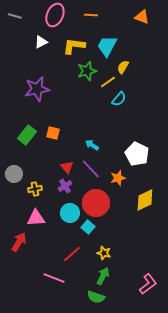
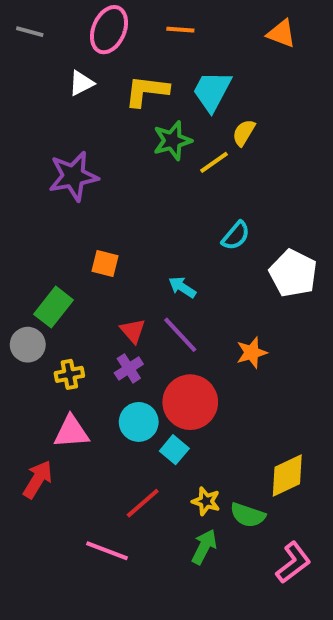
cyan semicircle: (119, 99) -> (236, 236), moved
green rectangle: (27, 135) -> (54, 307), moved
white pentagon: (137, 154) -> (293, 273), moved
orange star: (118, 178) -> (252, 353), moved
yellow diamond: (145, 200) -> (287, 475), moved
green semicircle: (96, 297) -> (248, 515), moved

